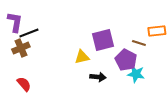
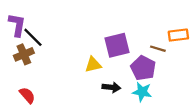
black line: (29, 33) -> (33, 37), turned 66
cyan star: (136, 74) -> (142, 92), moved

